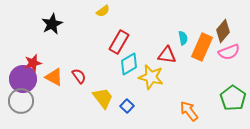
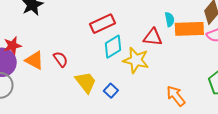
red rectangle: (119, 42) -> (102, 24), turned 35
orange rectangle: (202, 47) -> (189, 29), turned 64

